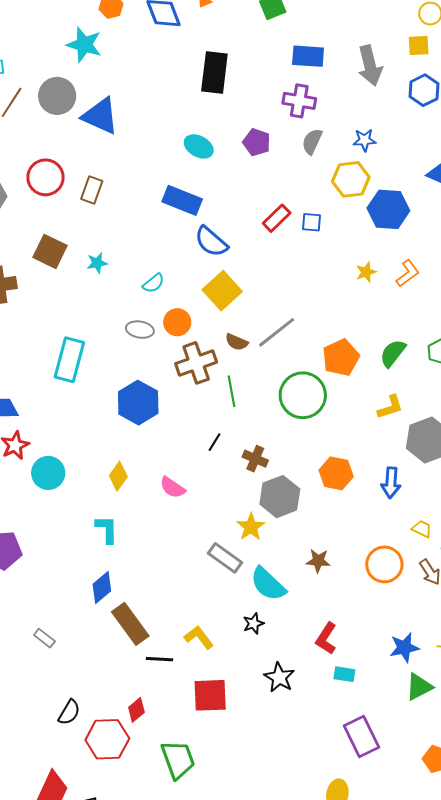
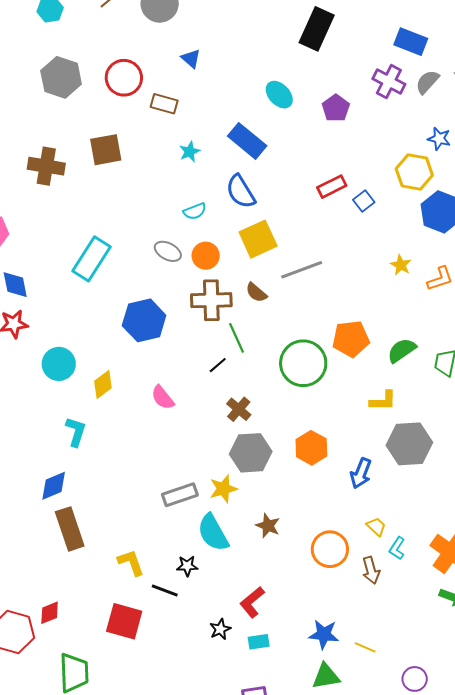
blue triangle: (100, 116) -> (191, 59), moved, size x0.5
gray semicircle: (312, 141) -> (427, 82), moved
brown rectangle: (92, 190) -> (164, 104), turned 68
blue square: (311, 222) -> (364, 201), turned 30
blue semicircle: (211, 242) -> (241, 192), moved
brown square: (50, 251) -> (106, 150), turned 36
cyan star: (97, 263) -> (190, 152), moved, turned -30
yellow star: (366, 272) -> (401, 265), turned 30
gray line: (277, 332) -> (302, 270), moved
green line: (232, 391) -> (236, 338), turned -32
black line: (215, 442) -> (218, 365), moved
cyan circle: (48, 473) -> (59, 364), moved
pink semicircle: (172, 488) -> (163, 398), moved
yellow star: (251, 527) -> (223, 489), moved
gray rectangle: (225, 558) -> (180, 495), turned -72
black line: (160, 659) -> (165, 591), moved
cyan rectangle: (344, 674) -> (259, 642), turned -35
black star: (279, 677) -> (220, 629), moved, size x0.7

